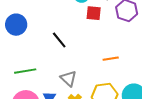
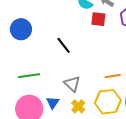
orange line: (111, 59) -> (113, 76), moved

